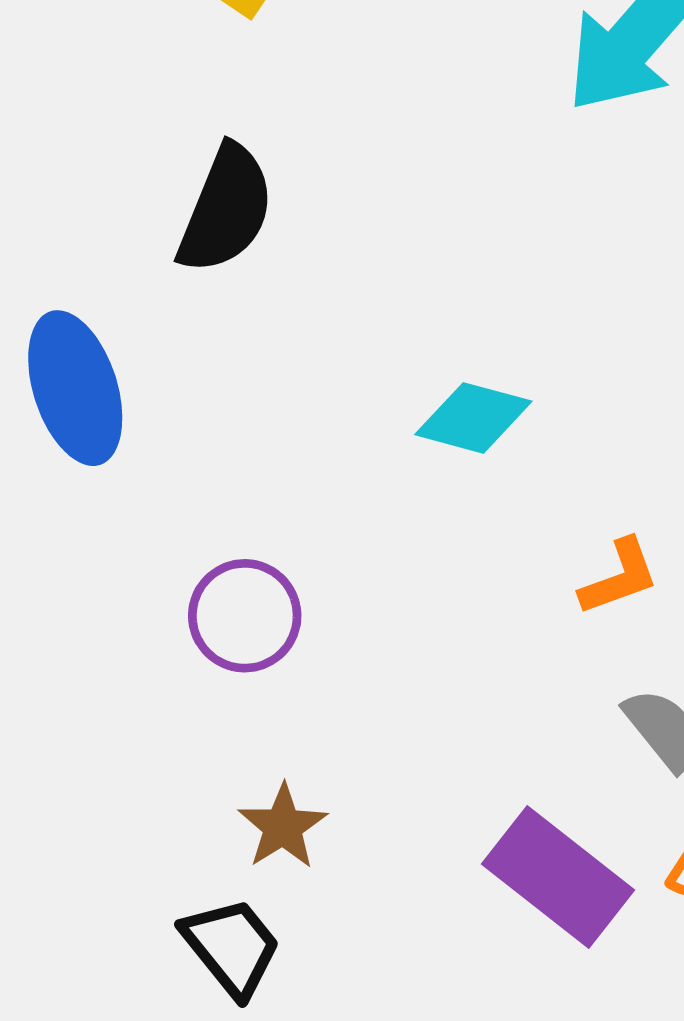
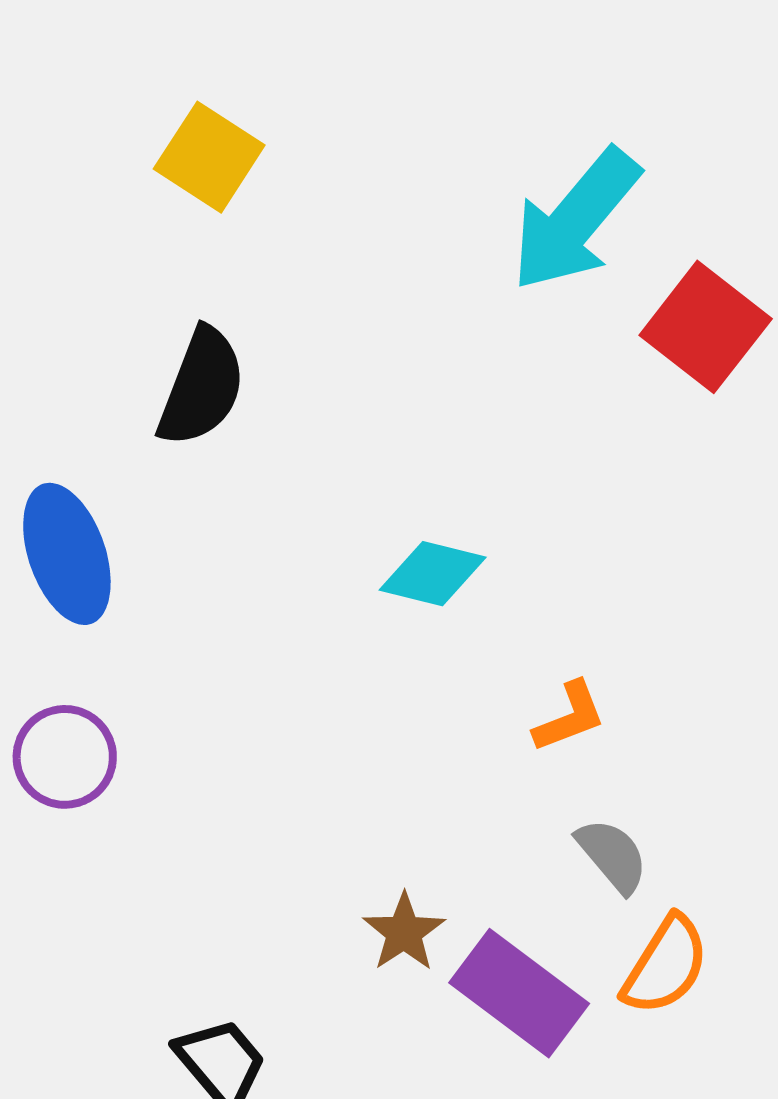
purple circle: (245, 616) -> (65, 757), moved
brown star: (283, 827) -> (404, 932), moved

